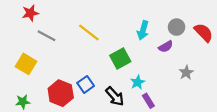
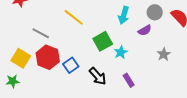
gray line: (47, 36) -> (41, 33), moved
yellow square: (26, 64) -> (21, 58), moved
cyan star: (138, 82) -> (121, 52), moved
red hexagon: (61, 93) -> (48, 57), moved

